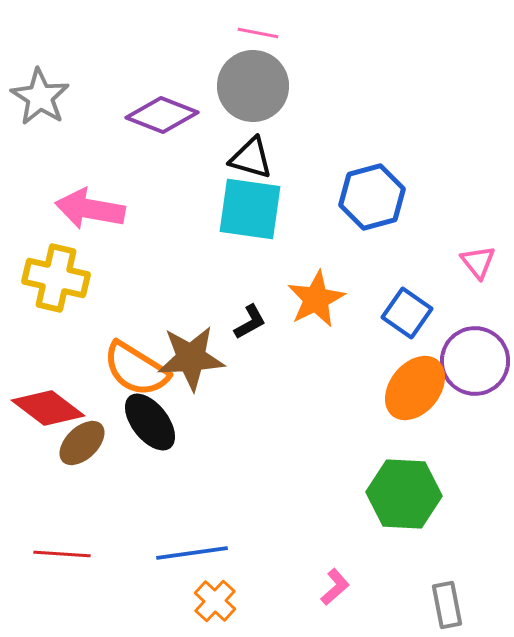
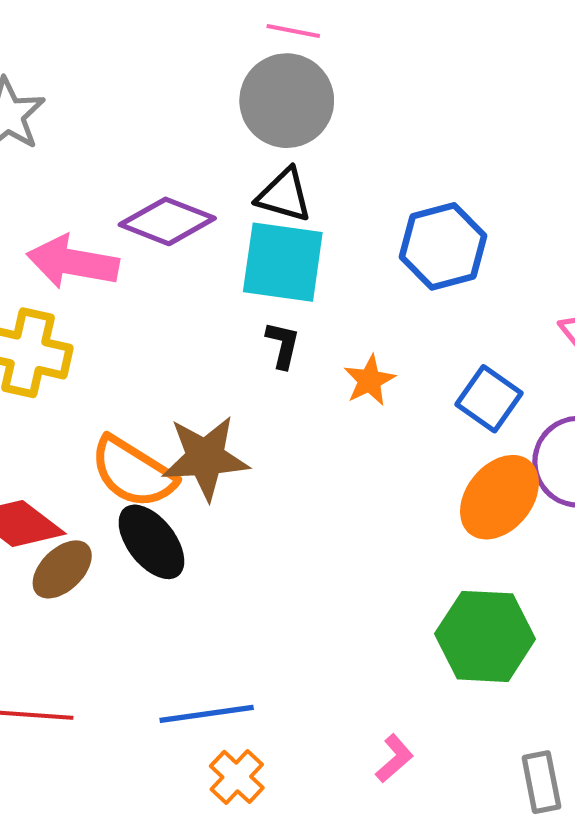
purple diamond: (162, 115) -> (167, 221), moved
orange star: (316, 299) -> (369, 380), size x0.7
black L-shape: (250, 322) -> (283, 345), moved, turned -48

